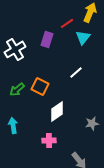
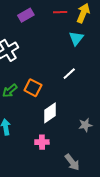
red line: (67, 23) -> (60, 12), moved, turned 32
purple rectangle: (47, 39) -> (26, 15), moved, turned 42

